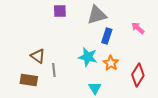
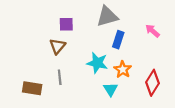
purple square: (60, 11) -> (66, 24), moved
brown triangle: (38, 56) -> (57, 46), moved, turned 35
cyan triangle: (95, 88) -> (111, 89), moved

